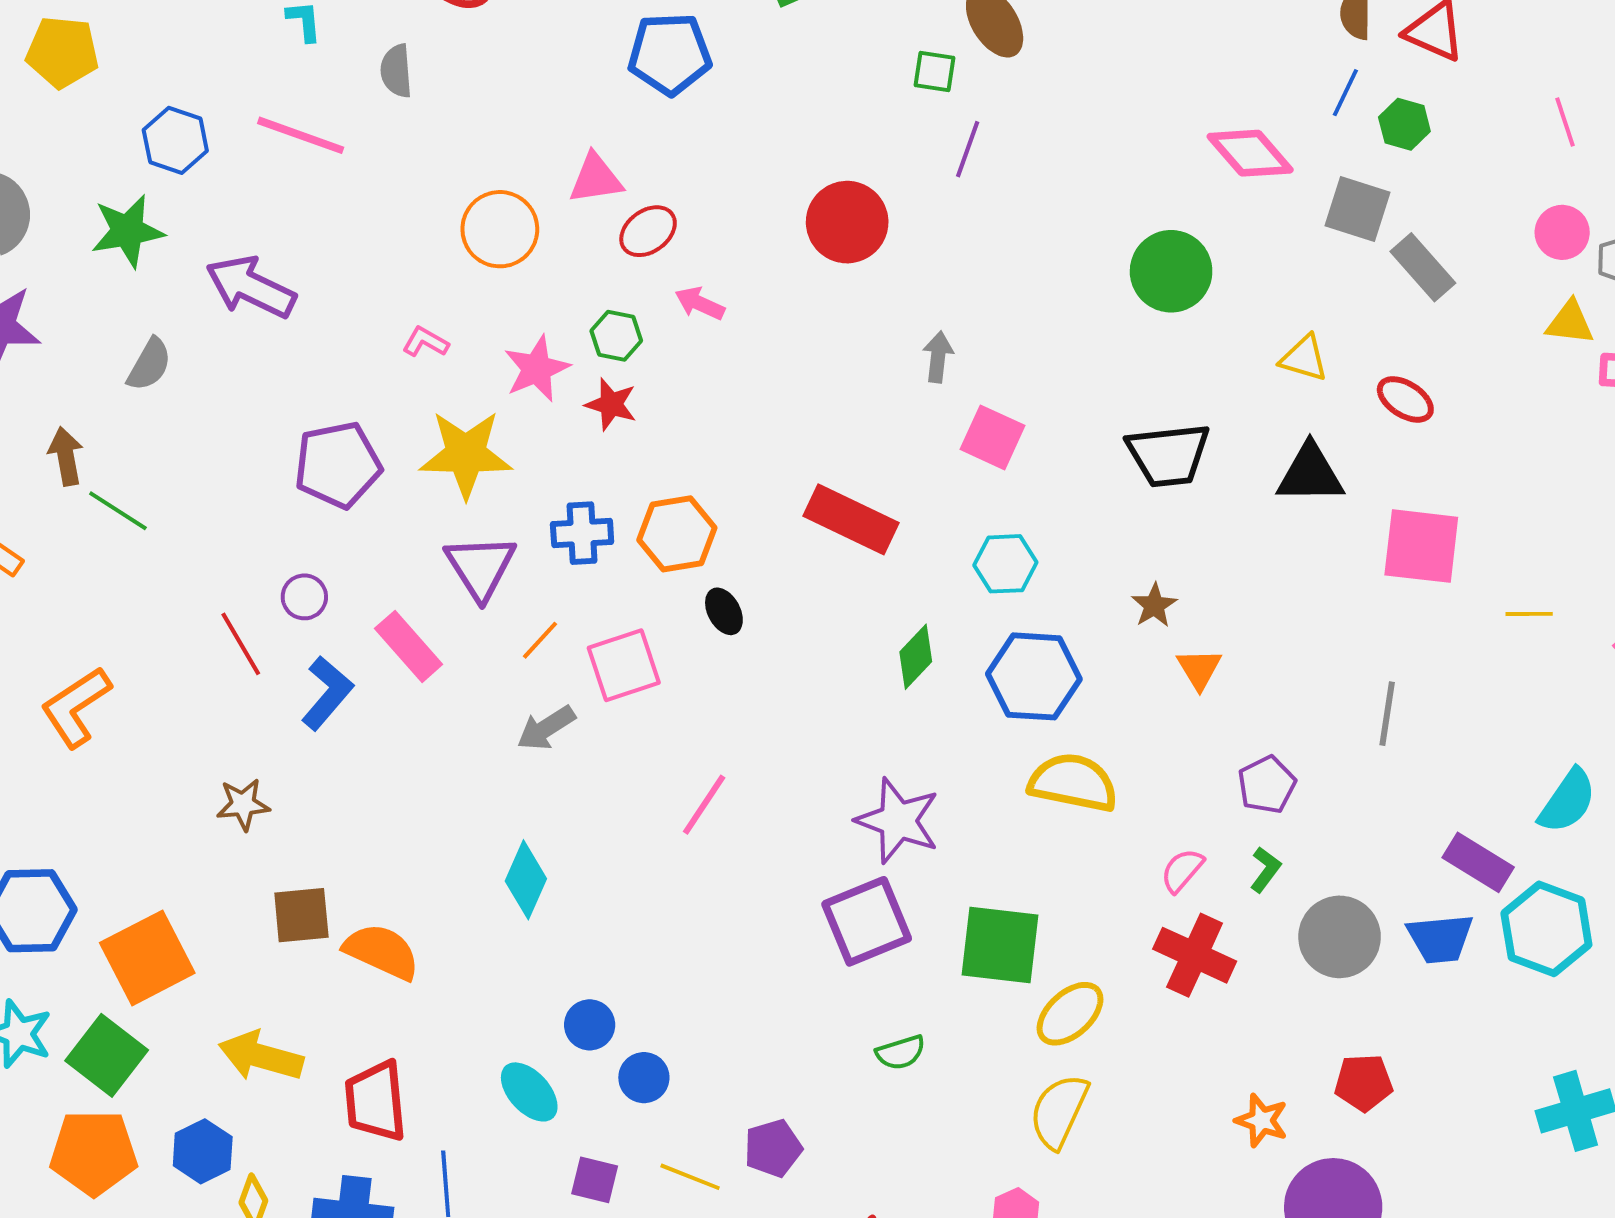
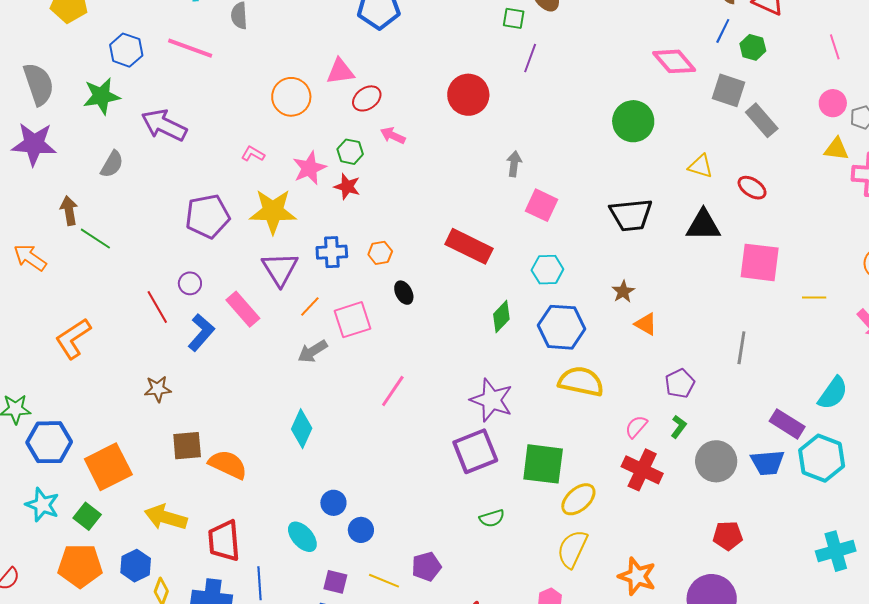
orange hexagon: (677, 534) -> (380, 253), size x0.6
orange triangle: (1199, 669) -> (646, 324), turned -30
green square: (107, 1055) -> (87, 516), size x0.7
orange star: (1262, 1120) -> (637, 576), moved, size x1.4

